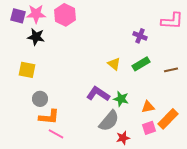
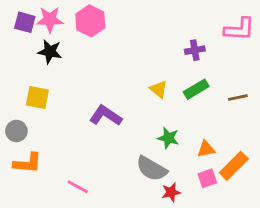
purple cross: (140, 36) -> (195, 50), turned -32
purple L-shape: (98, 94) -> (106, 116), moved
gray circle: (40, 99) -> (16, 131), moved
orange L-shape: (49, 117) -> (28, 163), moved
gray semicircle: (109, 121) -> (152, 169), turned 80

